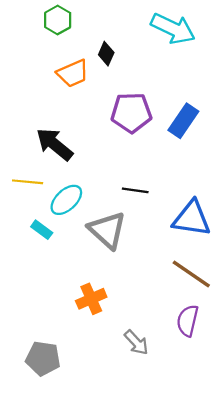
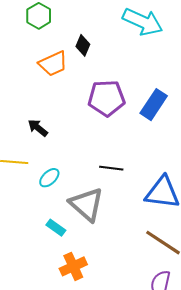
black arrow: (54, 144) -> (38, 128), size x0.6
cyan ellipse: (66, 200) -> (49, 178), size x0.7
cyan rectangle: (42, 230) -> (56, 228), moved

